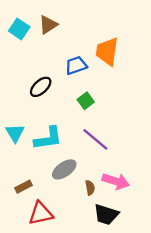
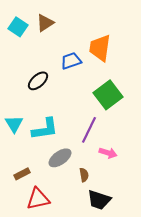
green square: (86, 101) -> (108, 95), moved, size x1.8
purple line: (95, 139) -> (89, 130), turned 76
pink arrow: (116, 181) -> (108, 153), moved, size x0.7

